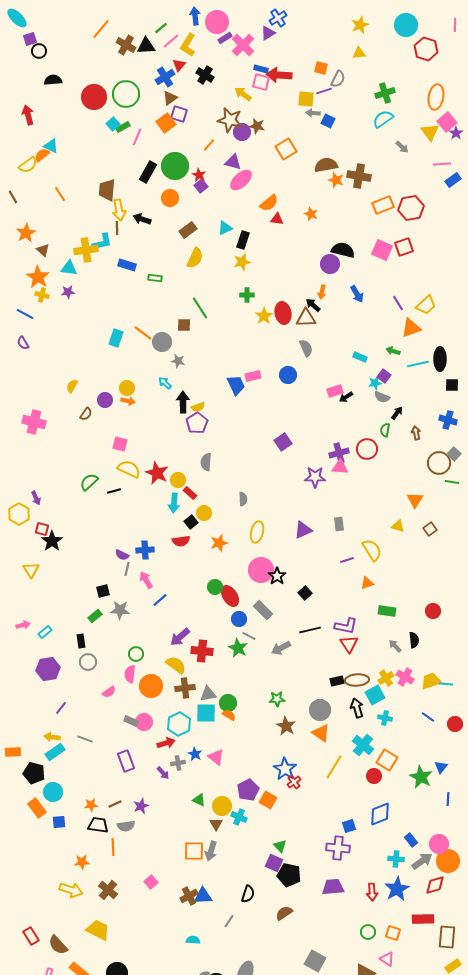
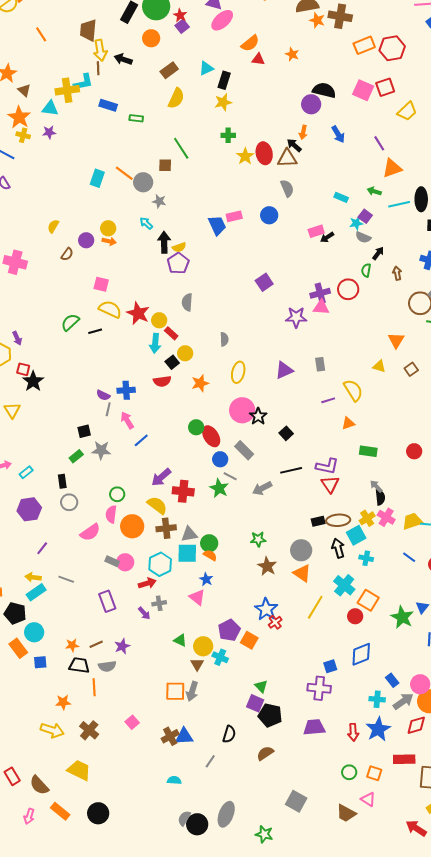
yellow trapezoid: (426, 305) -> (407, 111), moved
black semicircle: (414, 640) -> (380, 497), moved
pink semicircle: (109, 692) -> (90, 532), size x1.5
blue star: (195, 754) -> (206, 579), moved

